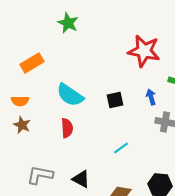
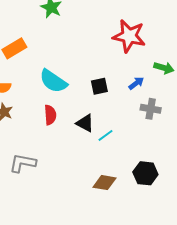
blue arrow: (151, 97) -> (136, 83), turned 70
black triangle: (81, 179) -> (85, 123), moved

